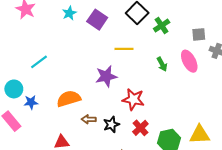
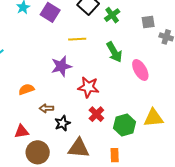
pink ellipse: (189, 61) -> (140, 70), moved
green arrow: (162, 64) -> (114, 52), size x1.5
orange semicircle: (69, 99) -> (26, 89), size x0.7
black star: (111, 124) -> (62, 123), moved

